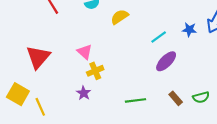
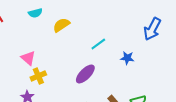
blue star: (189, 30) -> (127, 58), moved
purple ellipse: (166, 61) -> (85, 74), moved

